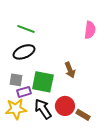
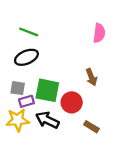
brown arrow: (70, 70) -> (91, 77), moved
red circle: (65, 106) -> (72, 102), moved
black arrow: (43, 109) -> (47, 120), turned -30

